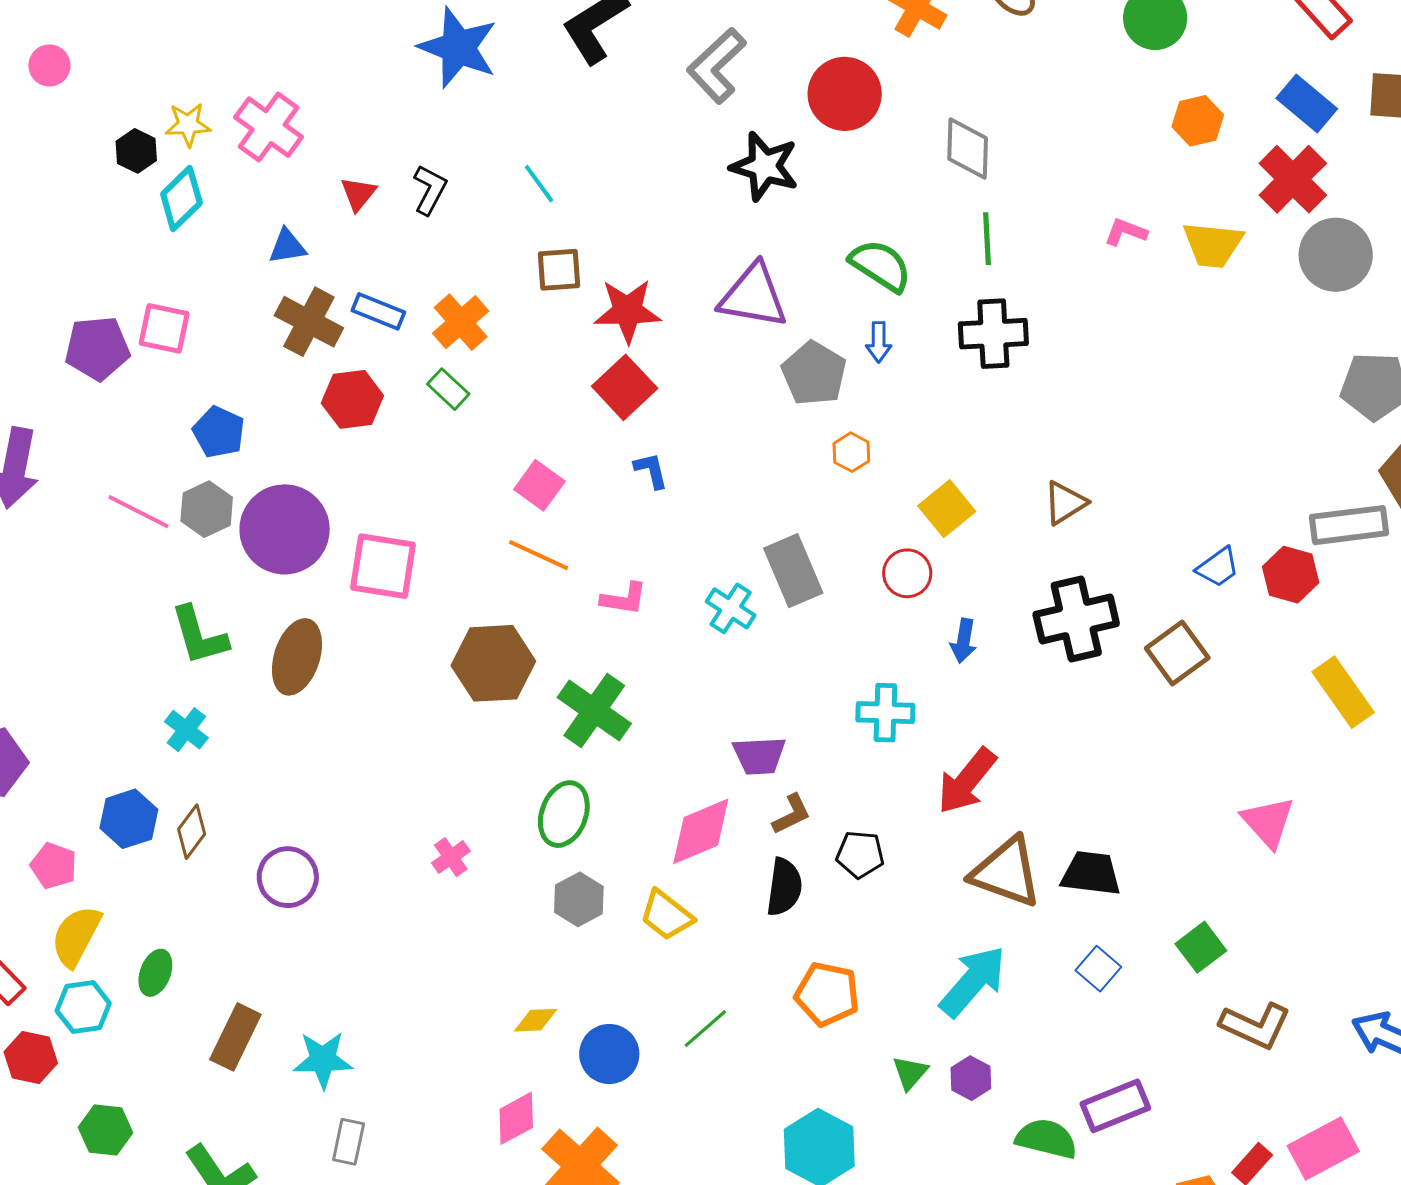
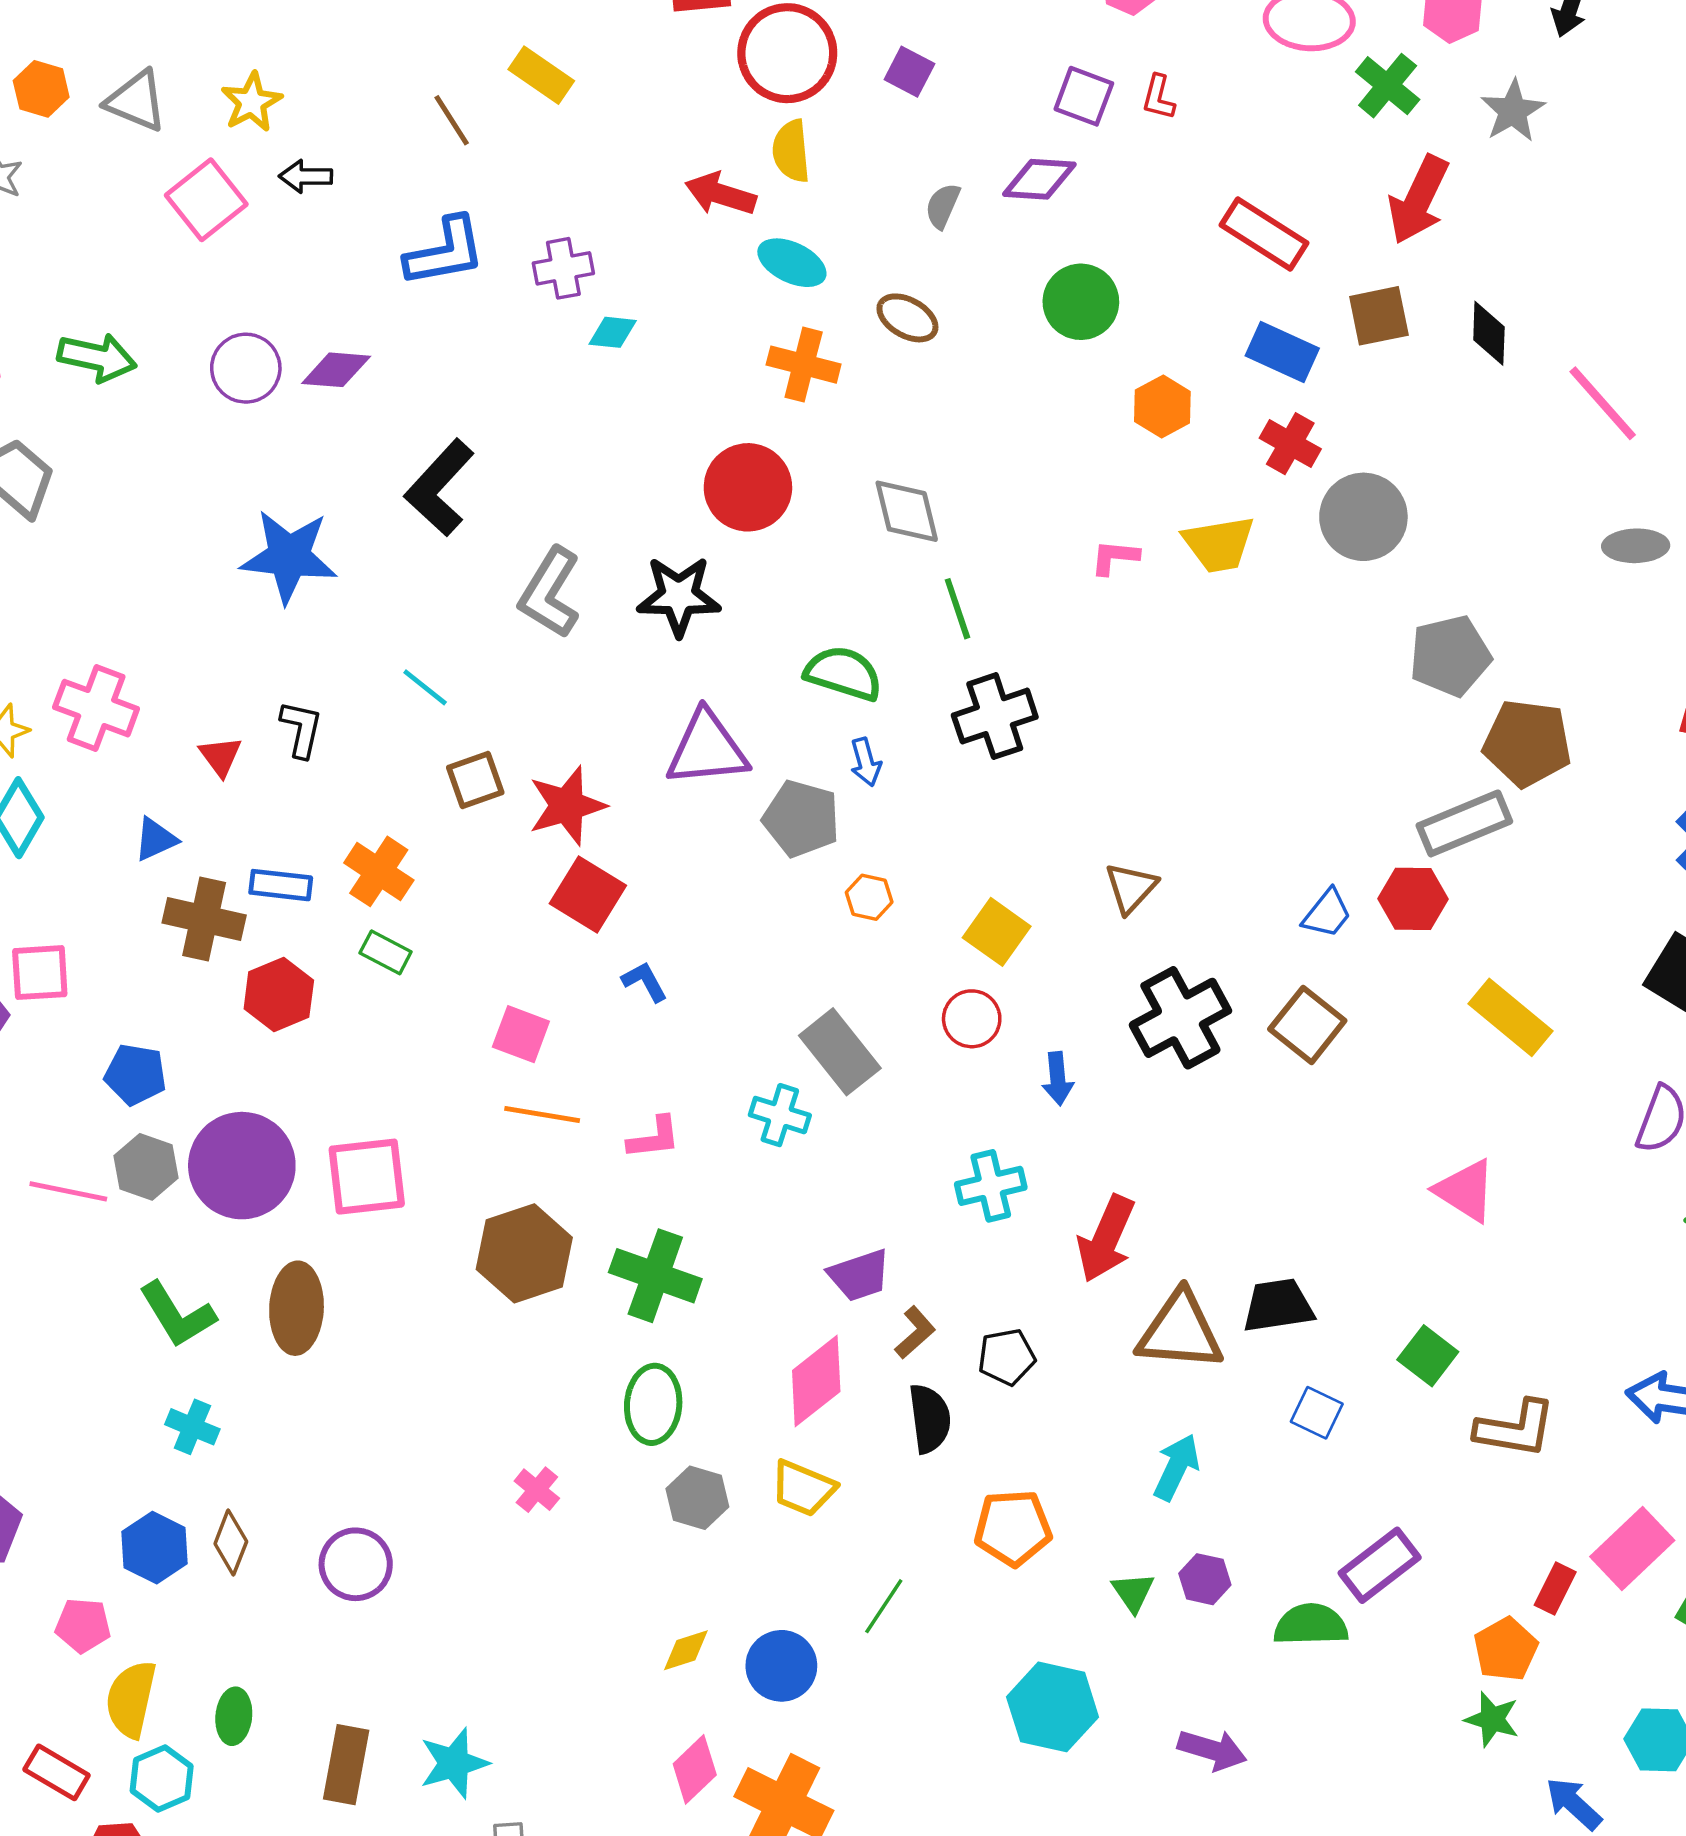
gray L-shape: (716, 66) -> (550, 593), moved
red cross: (1293, 179) -> (1290, 444), size x0.7
cyan arrow: (973, 981) -> (1176, 1467), size x0.7

